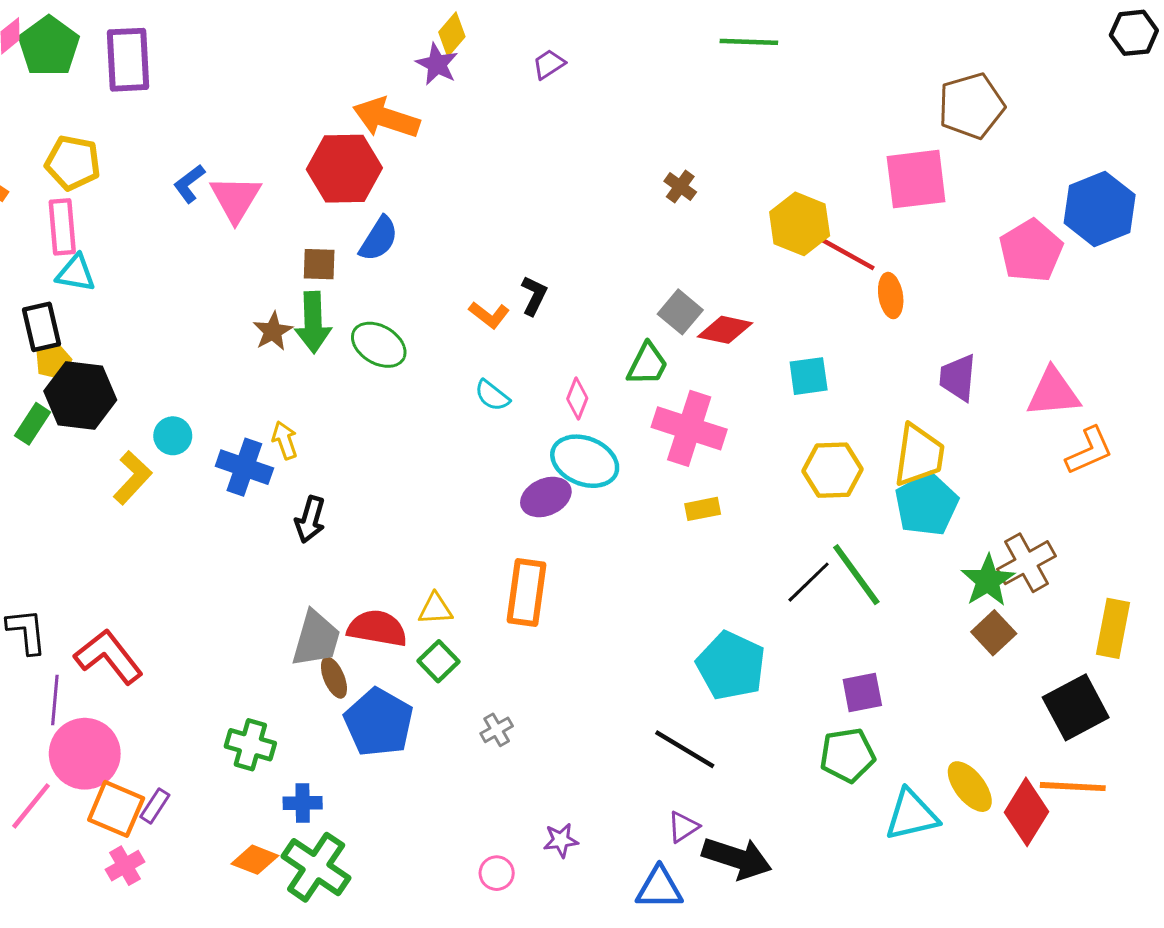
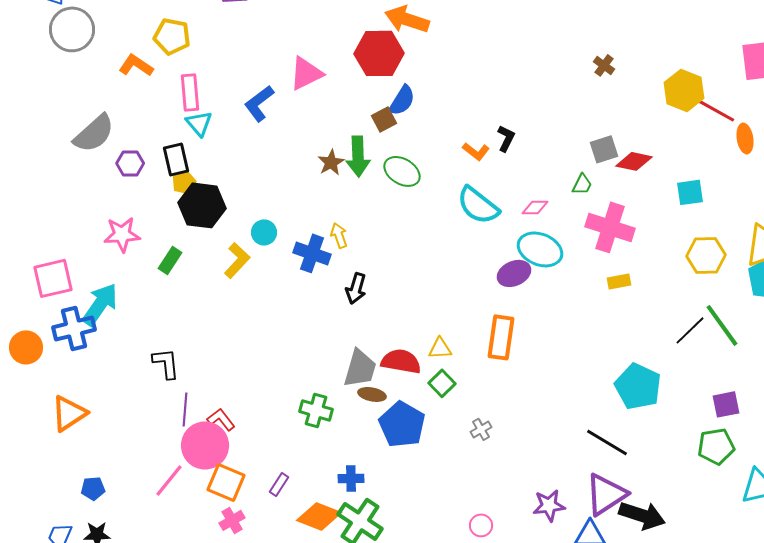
yellow pentagon: (73, 163) -> (172, 36), moved
blue L-shape: (189, 184) -> (259, 103), moved, size x1.4
pink triangle: (235, 198) -> (306, 73), turned 33
brown square: (319, 264) -> (384, 119), moved, turned -30
cyan triangle: (76, 273) -> (199, 123), turned 40
gray square: (680, 312) -> (604, 149), turned 32
green trapezoid: (647, 364) -> (582, 184), size x0.7
cyan semicircle: (492, 396) -> (478, 205), size x1.8
pink diamond: (577, 398) -> (535, 207), turned 68
green rectangle: (32, 424) -> (170, 260), moved
red L-shape: (109, 657) -> (221, 419), moved, size x0.6
brown ellipse: (334, 678) -> (372, 394), turned -56
green cross: (250, 745) -> (316, 410), moved
purple rectangle: (155, 806) -> (279, 484), moved
purple triangle: (683, 827) -> (606, 494), size x2.0
purple star: (561, 840) -> (549, 505), moved, size x1.4
orange diamond: (255, 860) -> (319, 516), size x1.4

